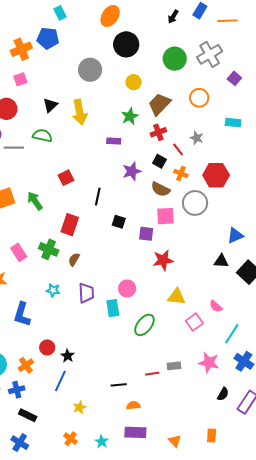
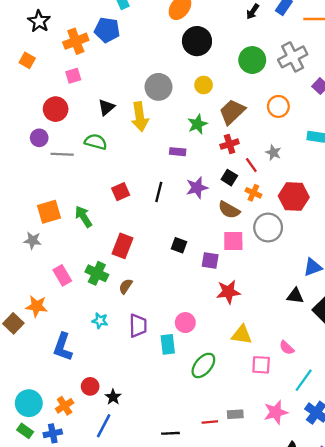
gray circle: (90, 70) -> (159, 87), moved
black line: (98, 197) -> (159, 192), moved
pink square: (194, 322) -> (261, 365), turned 36
pink star: (209, 363) -> (276, 412), turned -30

